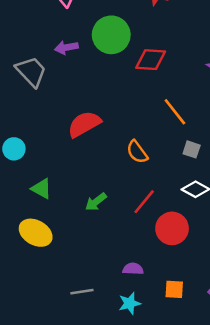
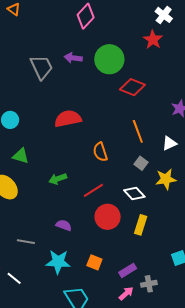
green triangle: (41, 189) -> (21, 156), turned -30
purple semicircle: (133, 269) -> (64, 225), moved
cyan star: (130, 303) -> (58, 262), size x1.4

